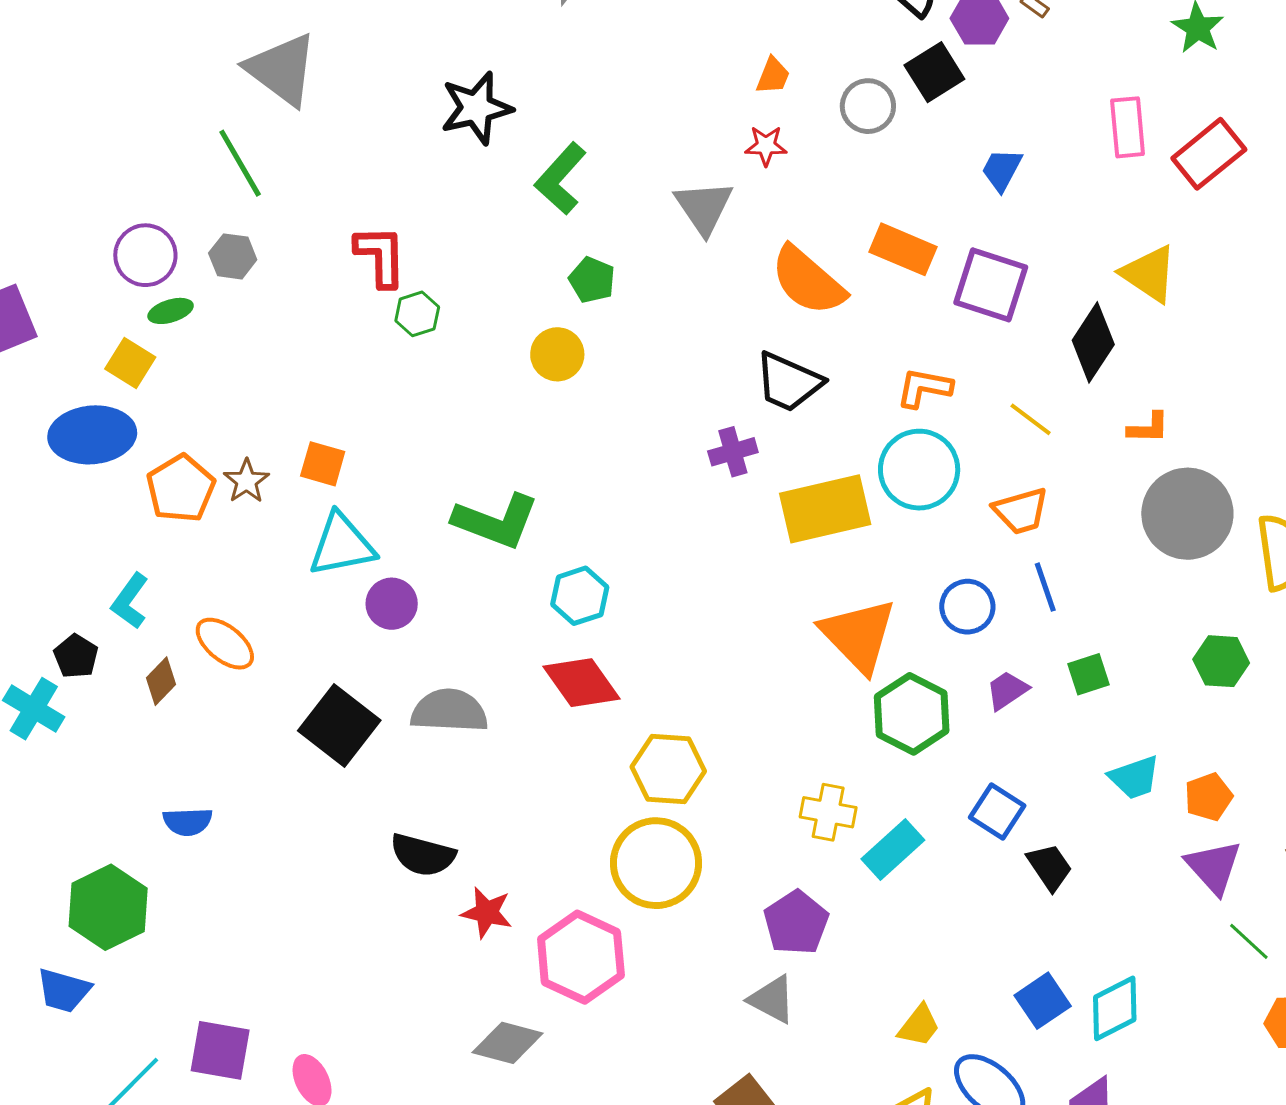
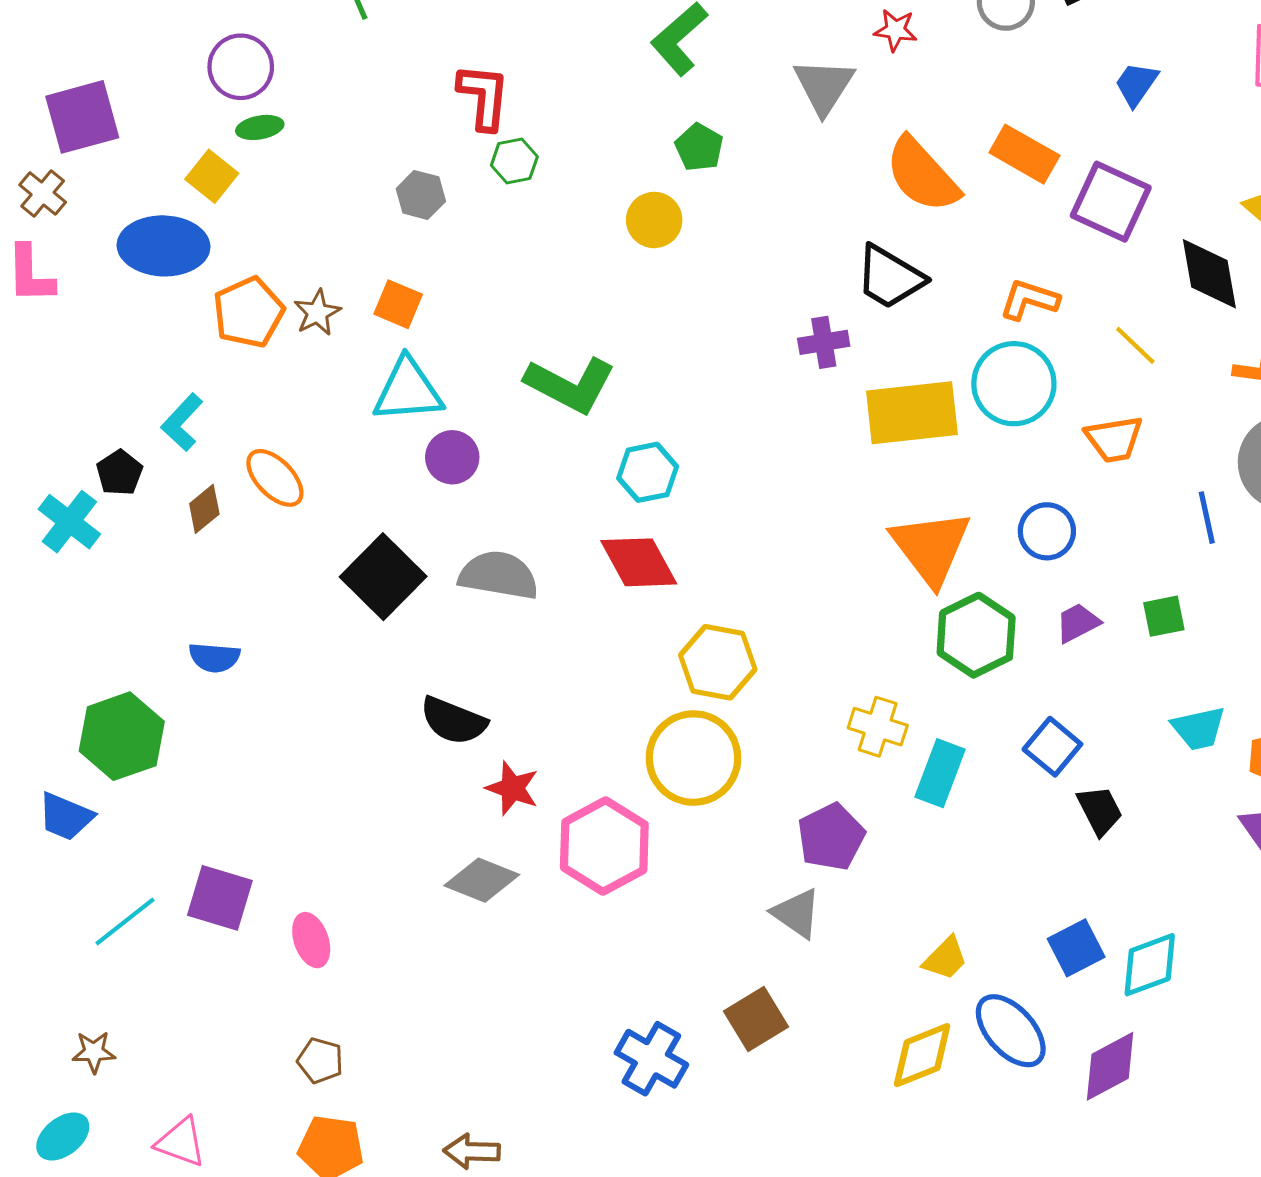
gray hexagon: (233, 256) -> (421, 195), moved
black diamond: (1093, 342) -> (1209, 274), turned -50
blue line: (1045, 587) -> (1207, 518), moved
cyan rectangle: (893, 849) -> (940, 773), turned -34
gray diamond: (508, 1043) -> (482, 880), moved

